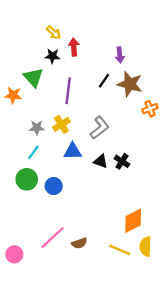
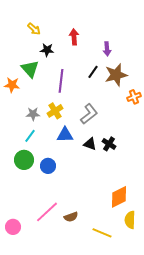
yellow arrow: (54, 32) -> (34, 29), moved
red arrow: (74, 47) -> (74, 37), moved
brown star: (130, 84) -> (116, 75), turned -30
yellow line: (120, 250) -> (102, 233), moved

